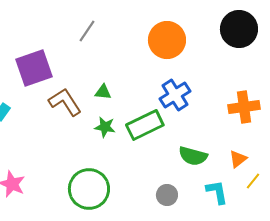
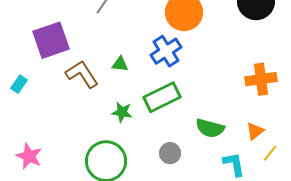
blue cross: (175, 95) -> (166, 51), moved
green star: (105, 127) -> (122, 112), moved
gray circle: (167, 195) -> (170, 153), moved

